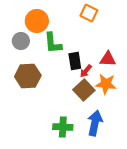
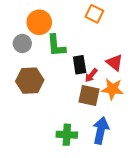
red triangle: (108, 59) -> (115, 63), turned 36
brown square: (84, 90) -> (89, 95), turned -35

